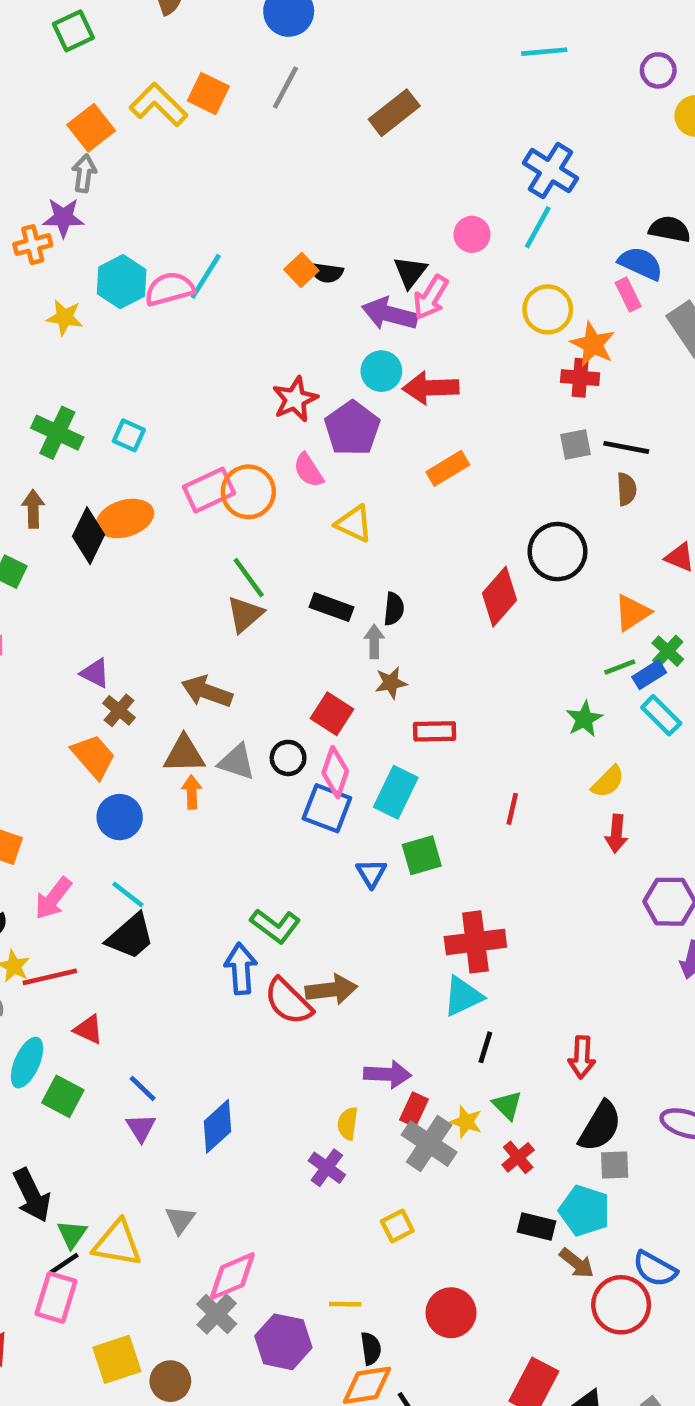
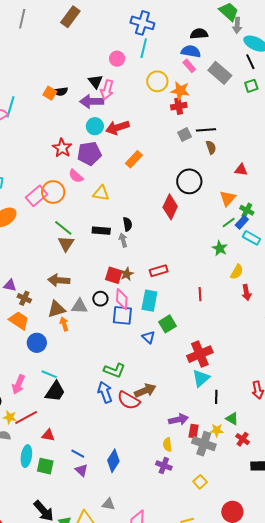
purple pentagon: (352, 428) -> (89, 154), turned -30
brown star: (391, 683) -> (127, 274), moved
gray triangle: (180, 1220) -> (108, 504), turned -40

